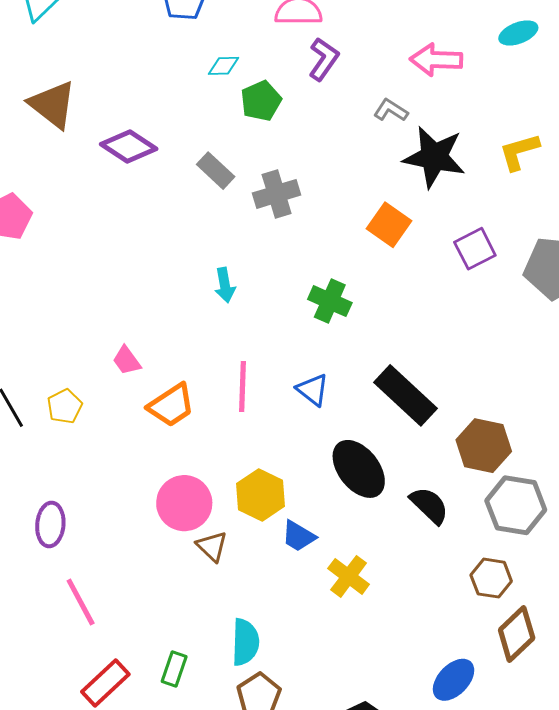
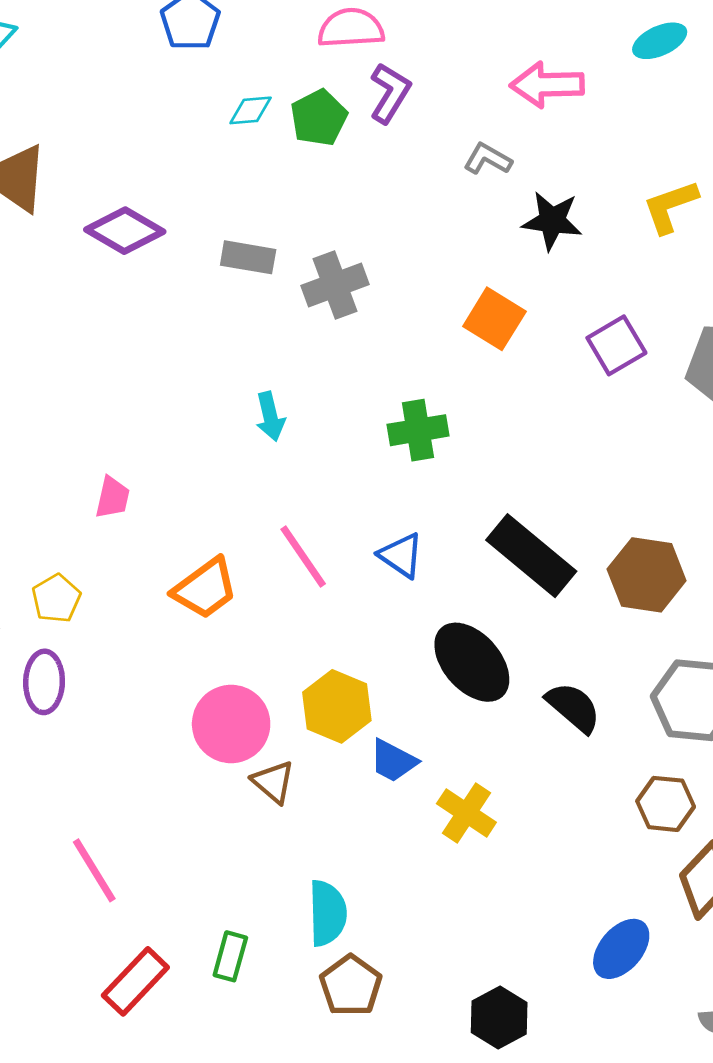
green pentagon: (261, 101) -> (319, 118), moved
black star: (434, 157) -> (552, 221), size x0.7
gray rectangle: (216, 171) -> (248, 257), turned -30
green cross: (330, 301) -> (418, 430), turned -30
pink trapezoid: (127, 360) -> (113, 497), moved, turned -128
pink line: (243, 387) -> (303, 557), turned -33
brown hexagon: (484, 446) -> (647, 575), moved
purple ellipse: (50, 524) -> (44, 682), moved

